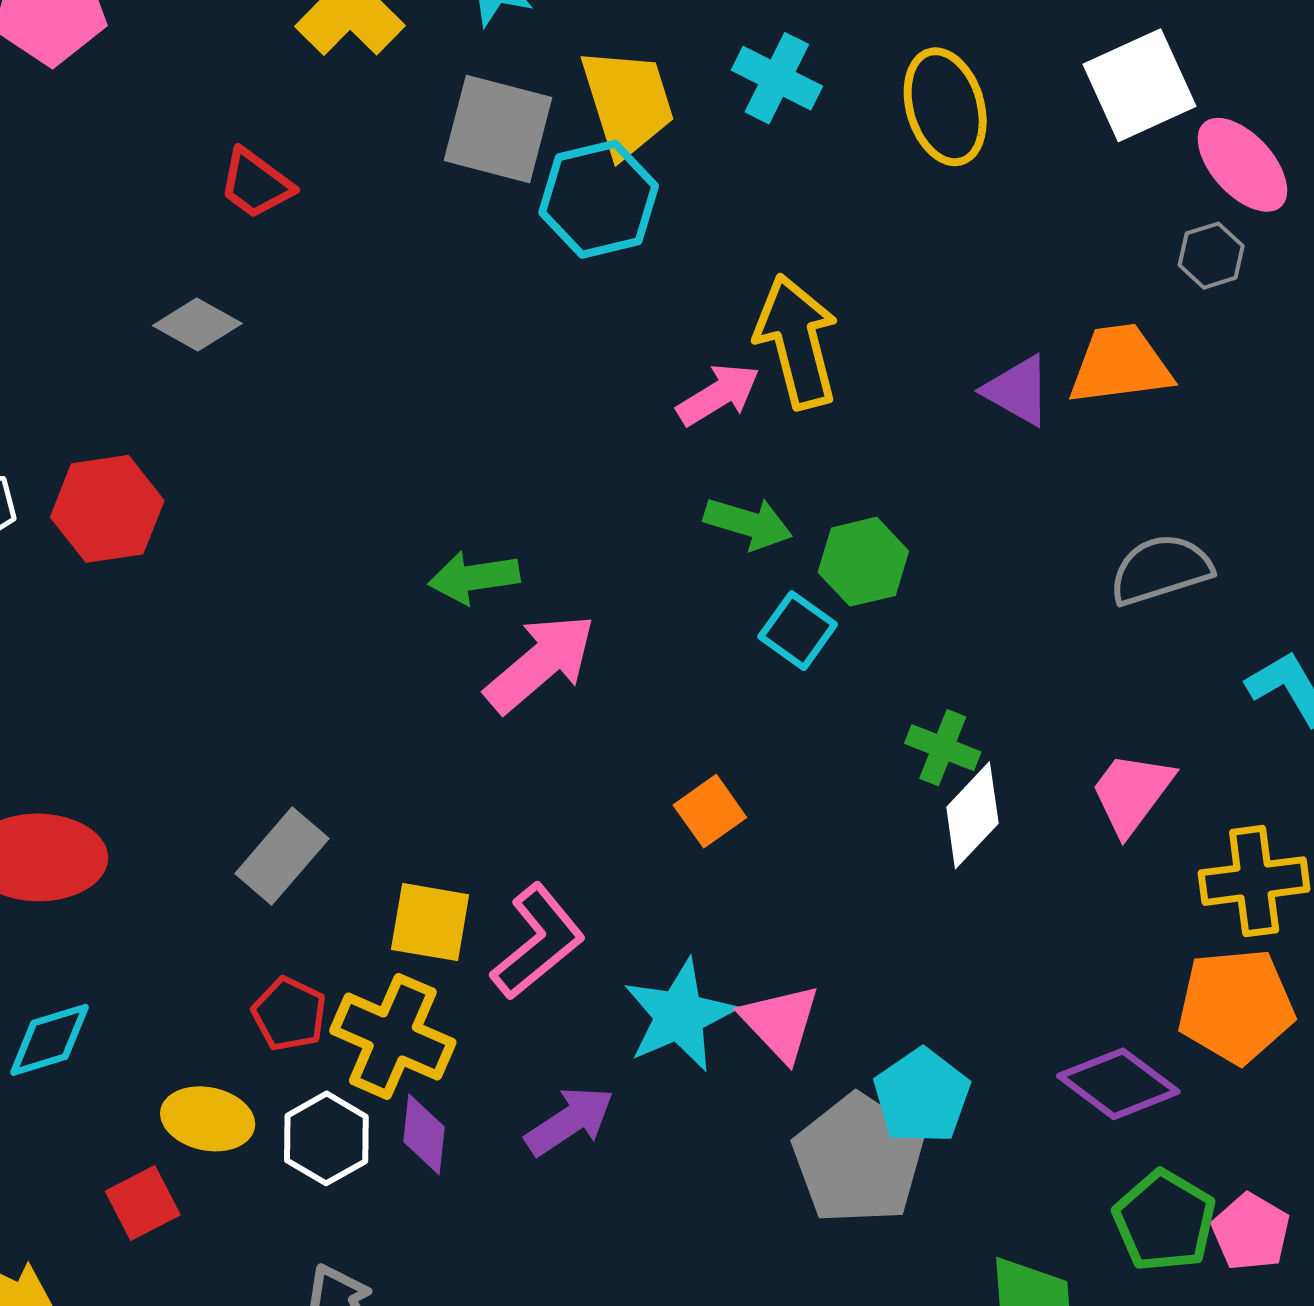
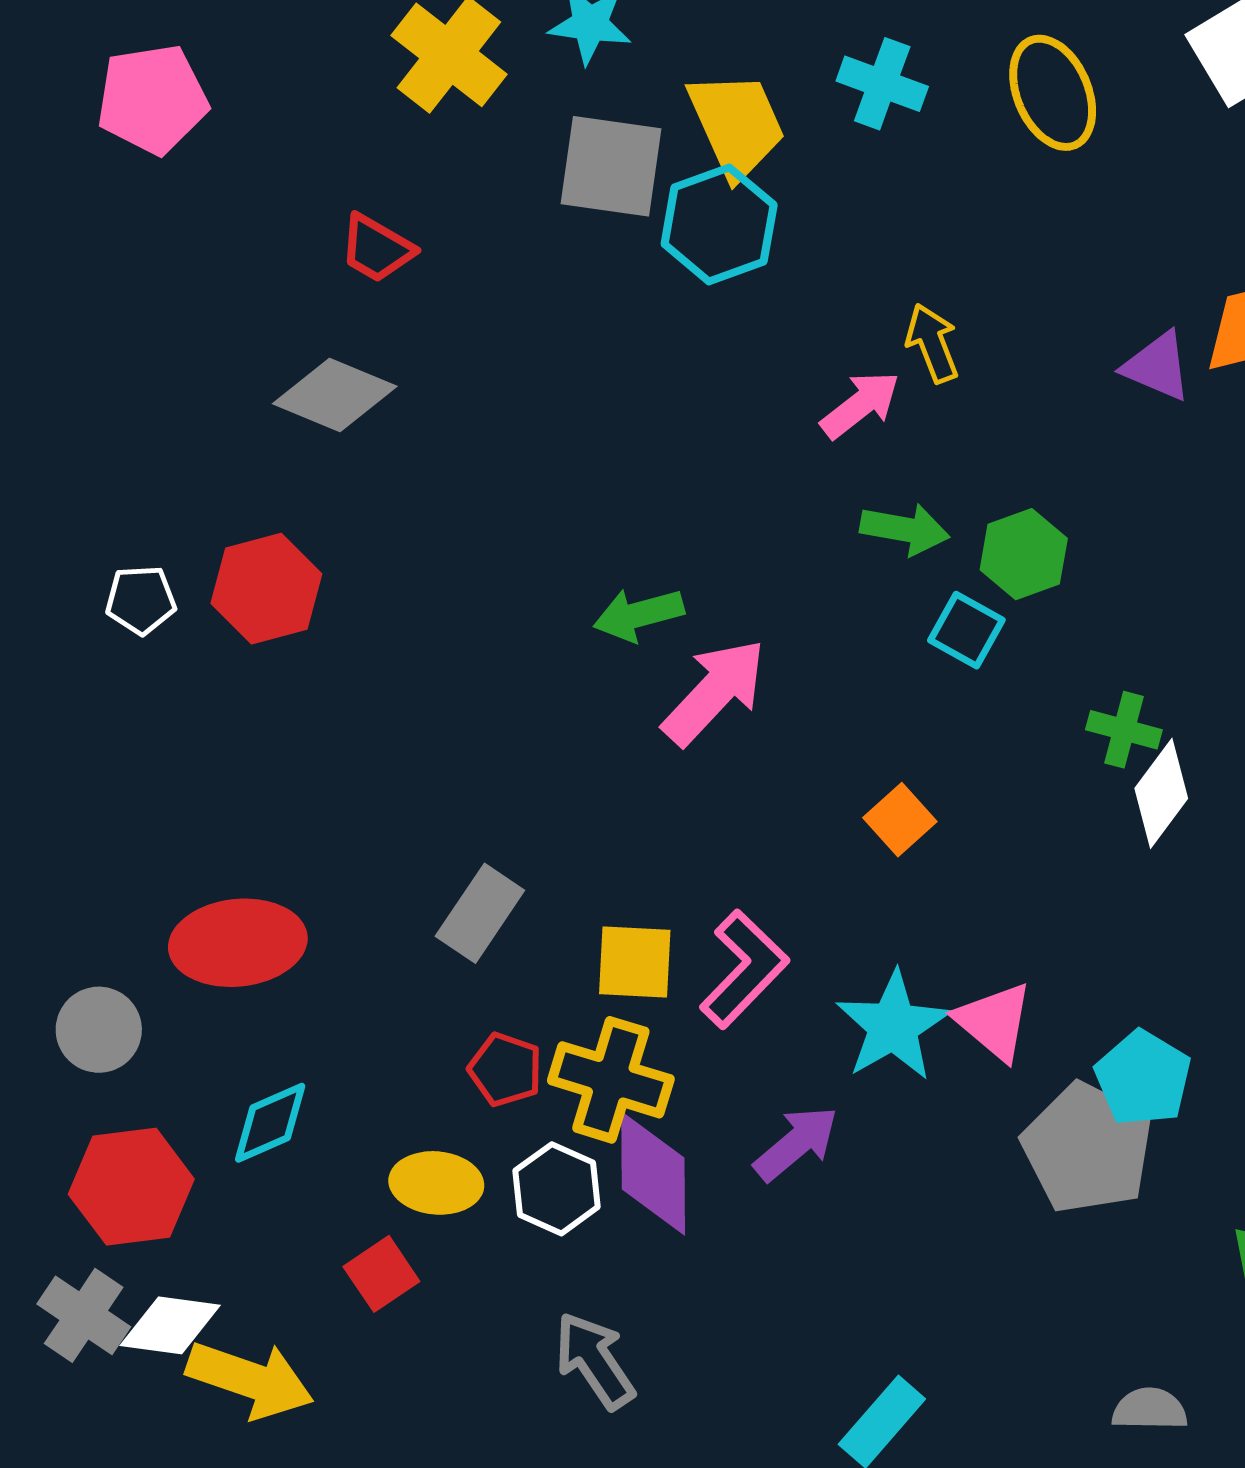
gray diamond: (197, 324) -> (335, 395), size x1.4
yellow arrow: (797, 342) -> (932, 343), size x0.6
purple diamond: (424, 1134) -> (653, 1173), size x1.6

